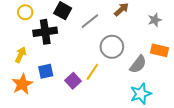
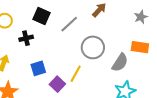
gray star: (155, 20) -> (141, 17), moved
black cross: (45, 32) -> (26, 38), size x0.6
blue square: (46, 71) -> (38, 68), moved

